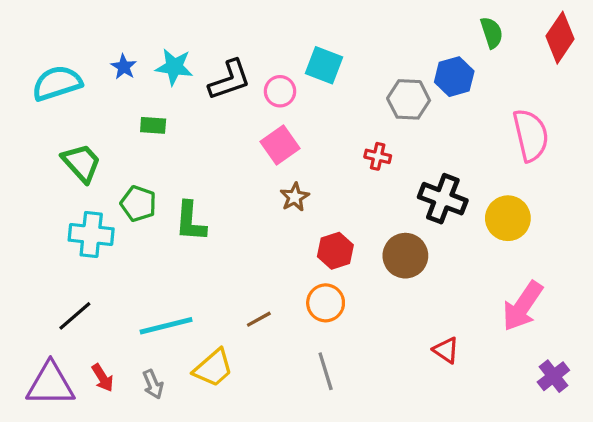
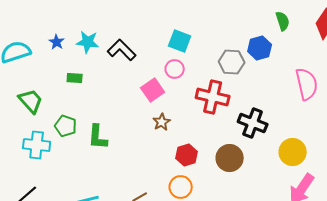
black L-shape: (230, 80) -> (122, 50), turned -116
pink circle: (280, 91) -> (175, 69), moved
red cross: (378, 156) -> (213, 97), size x2.0
yellow circle: (508, 218) -> (293, 152), moved

